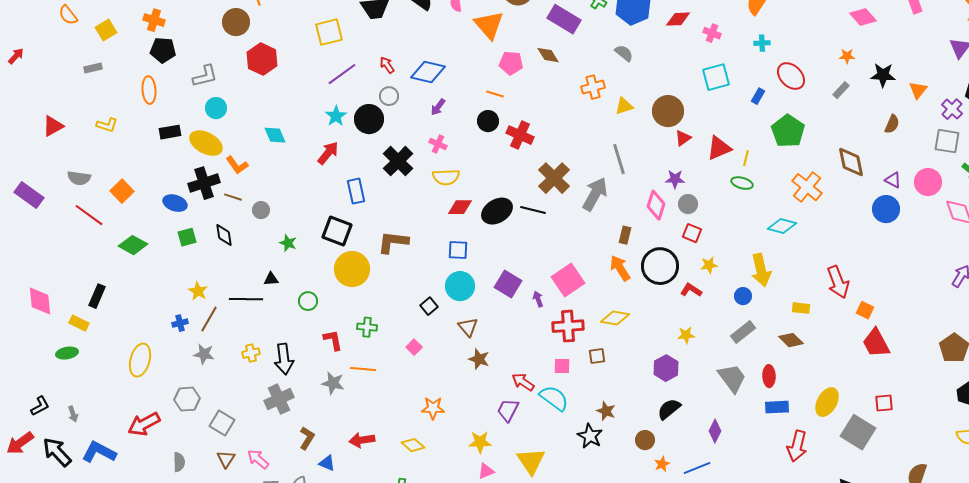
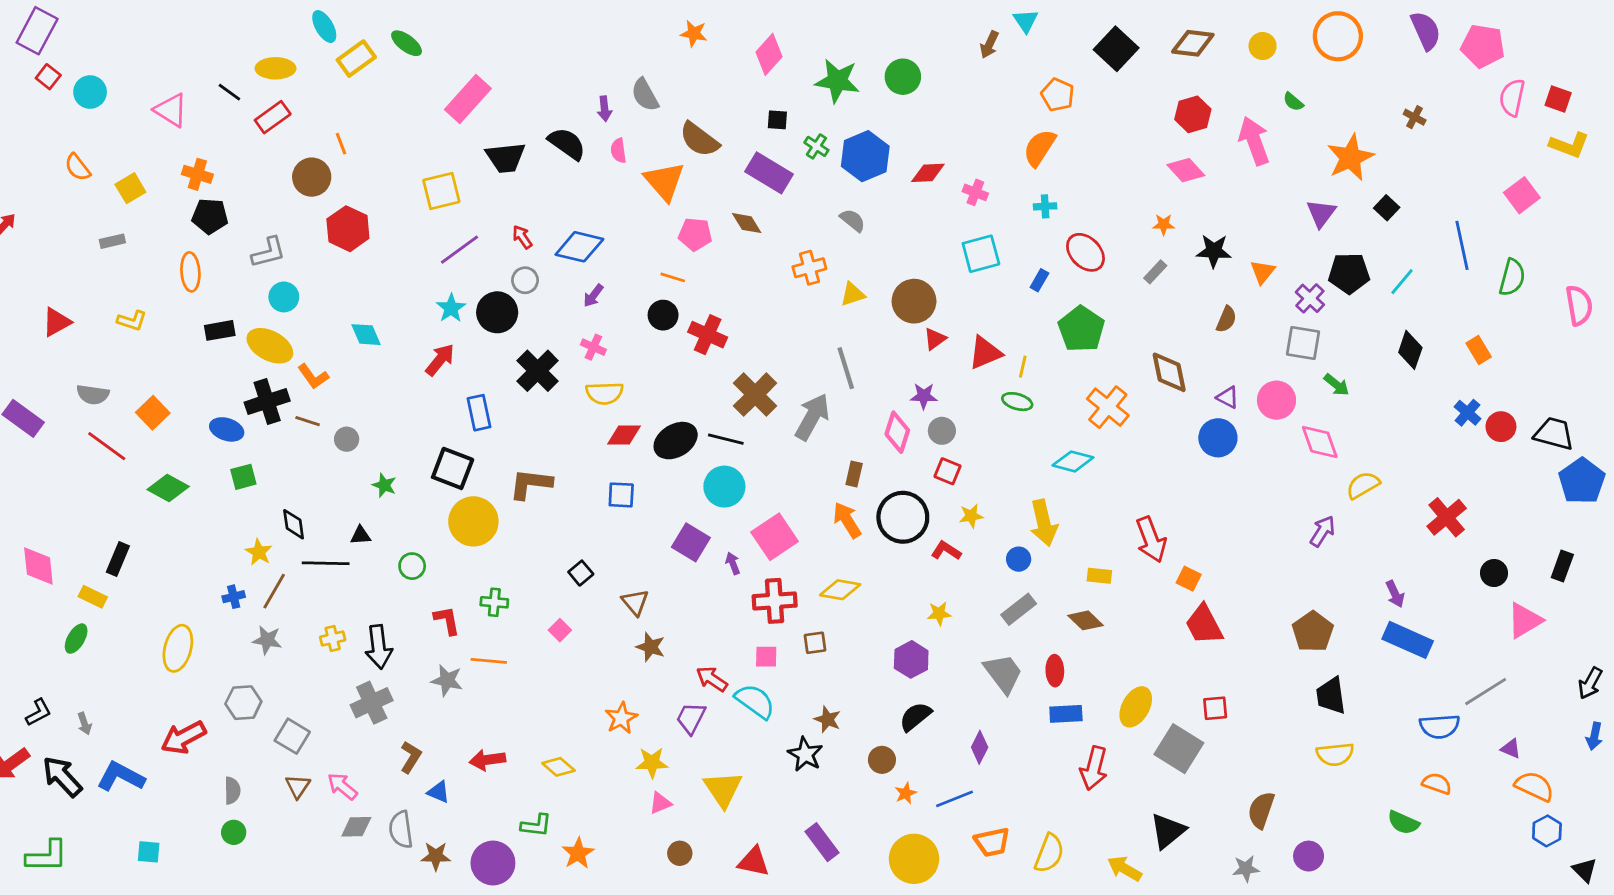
black diamond: (224, 235) -> (294, 524), moved
cyan circle: (460, 286) -> (724, 487), moved
green ellipse: (67, 353) -> (76, 639), turned -50
orange star: (433, 408) -> (621, 718), moved, turned -30

